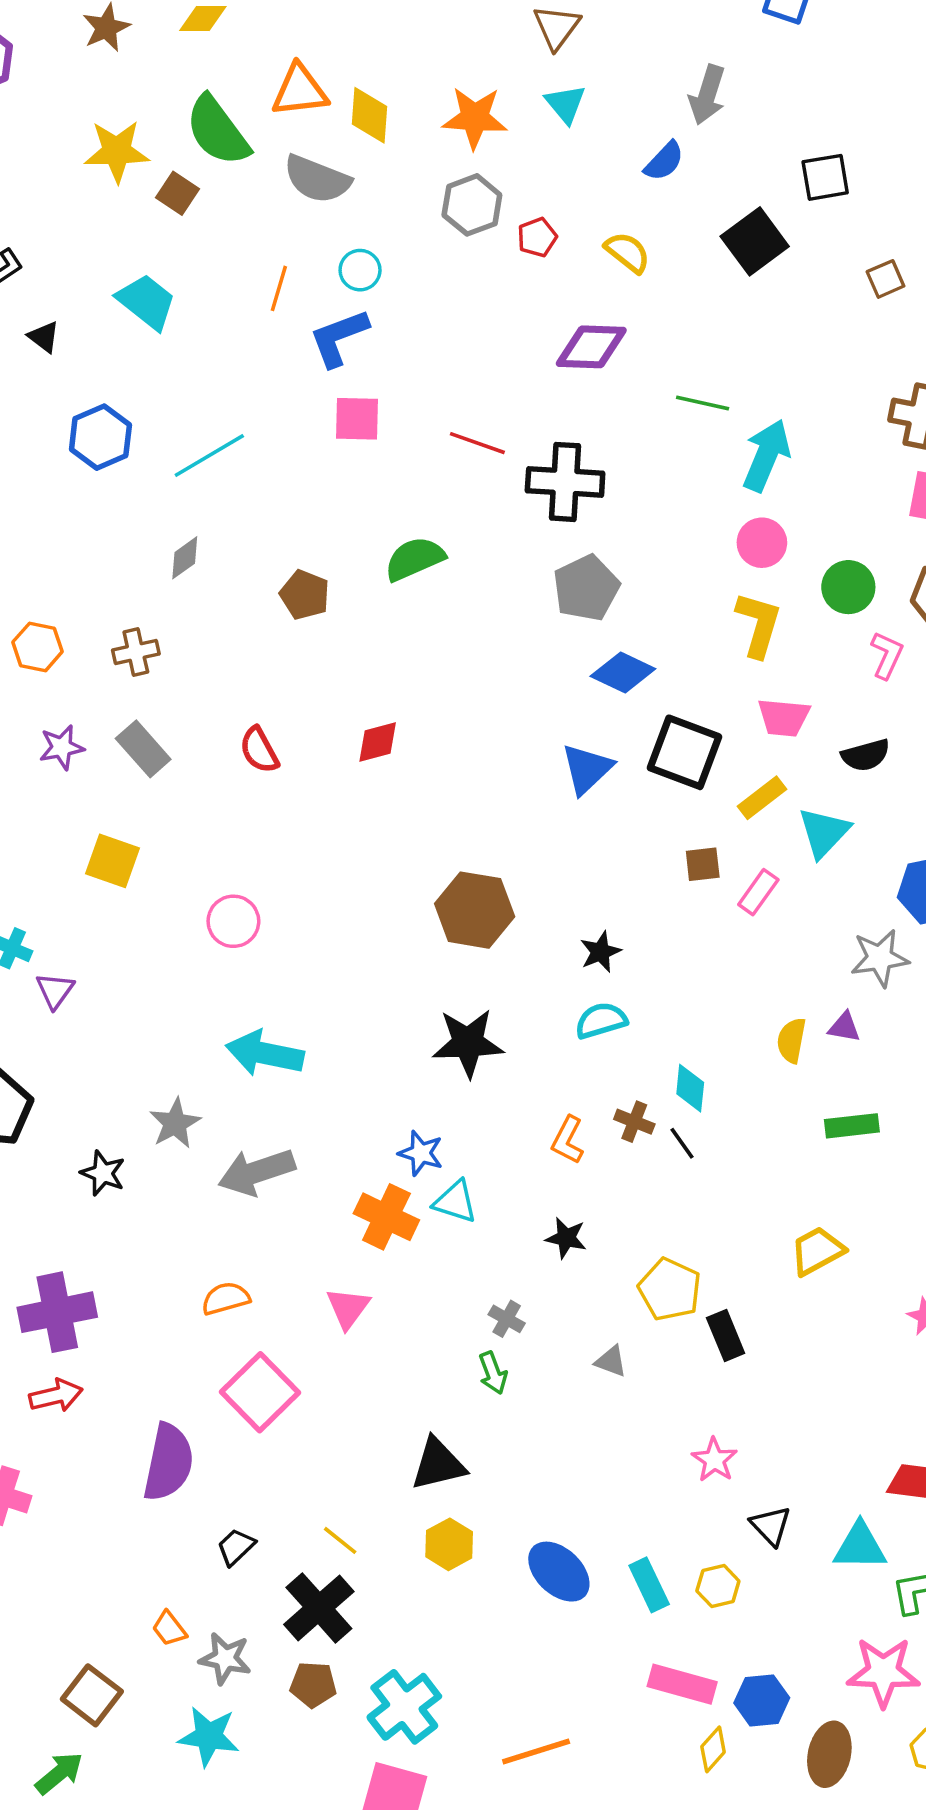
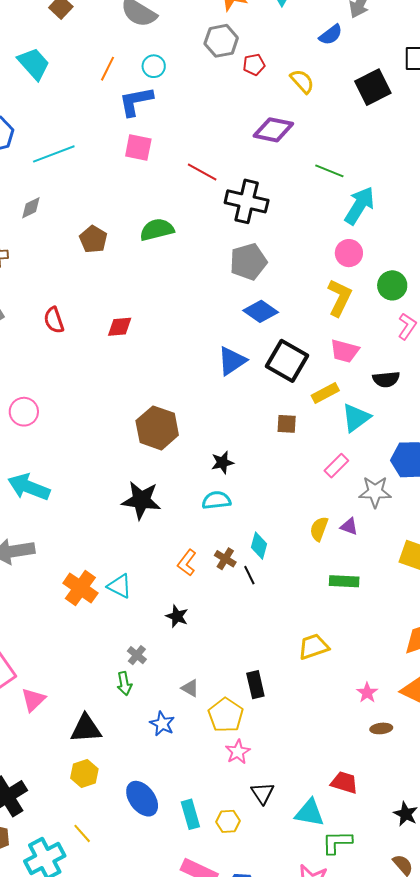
pink rectangle: (758, 892) -> (336, 466), moved
blue star: (421, 1153) -> (162, 724), moved
yellow pentagon: (670, 1289) -> (226, 715), moved
pink triangle: (348, 1308) -> (33, 700), moved
yellow line: (340, 1540) -> (82, 833), moved

